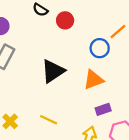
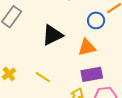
purple rectangle: (103, 109) -> (92, 74), size x1.5

